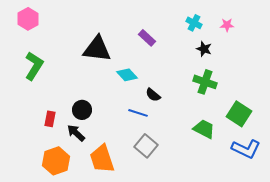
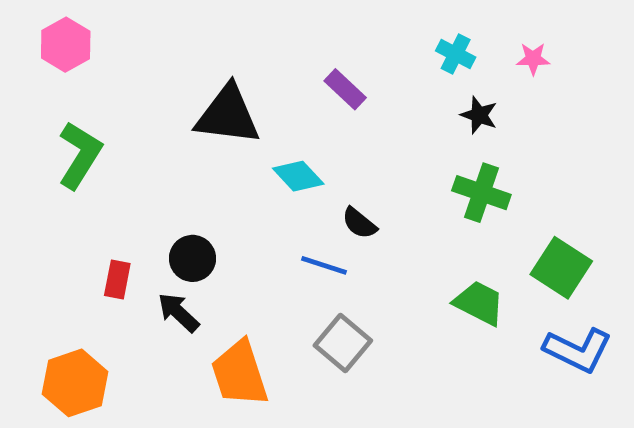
orange hexagon: (56, 161) -> (75, 383), moved

